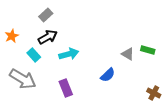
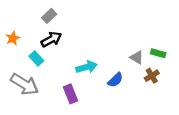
cyan arrow: (69, 54) -> (87, 67), moved
brown cross: (154, 93) -> (152, 76), moved, turned 32

